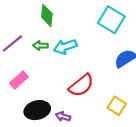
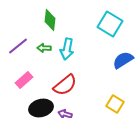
cyan arrow: (65, 47) -> (67, 49), turned -60
red semicircle: (81, 85) -> (65, 85), moved

